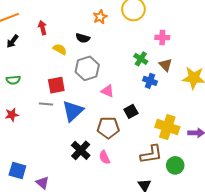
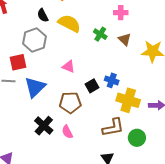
black semicircle: (83, 38) -> (43, 15), turned 48
yellow semicircle: (60, 49) -> (69, 23), moved, size x1.6
gray hexagon: (87, 68) -> (34, 40), moved
blue cross: (150, 81) -> (112, 80), moved

